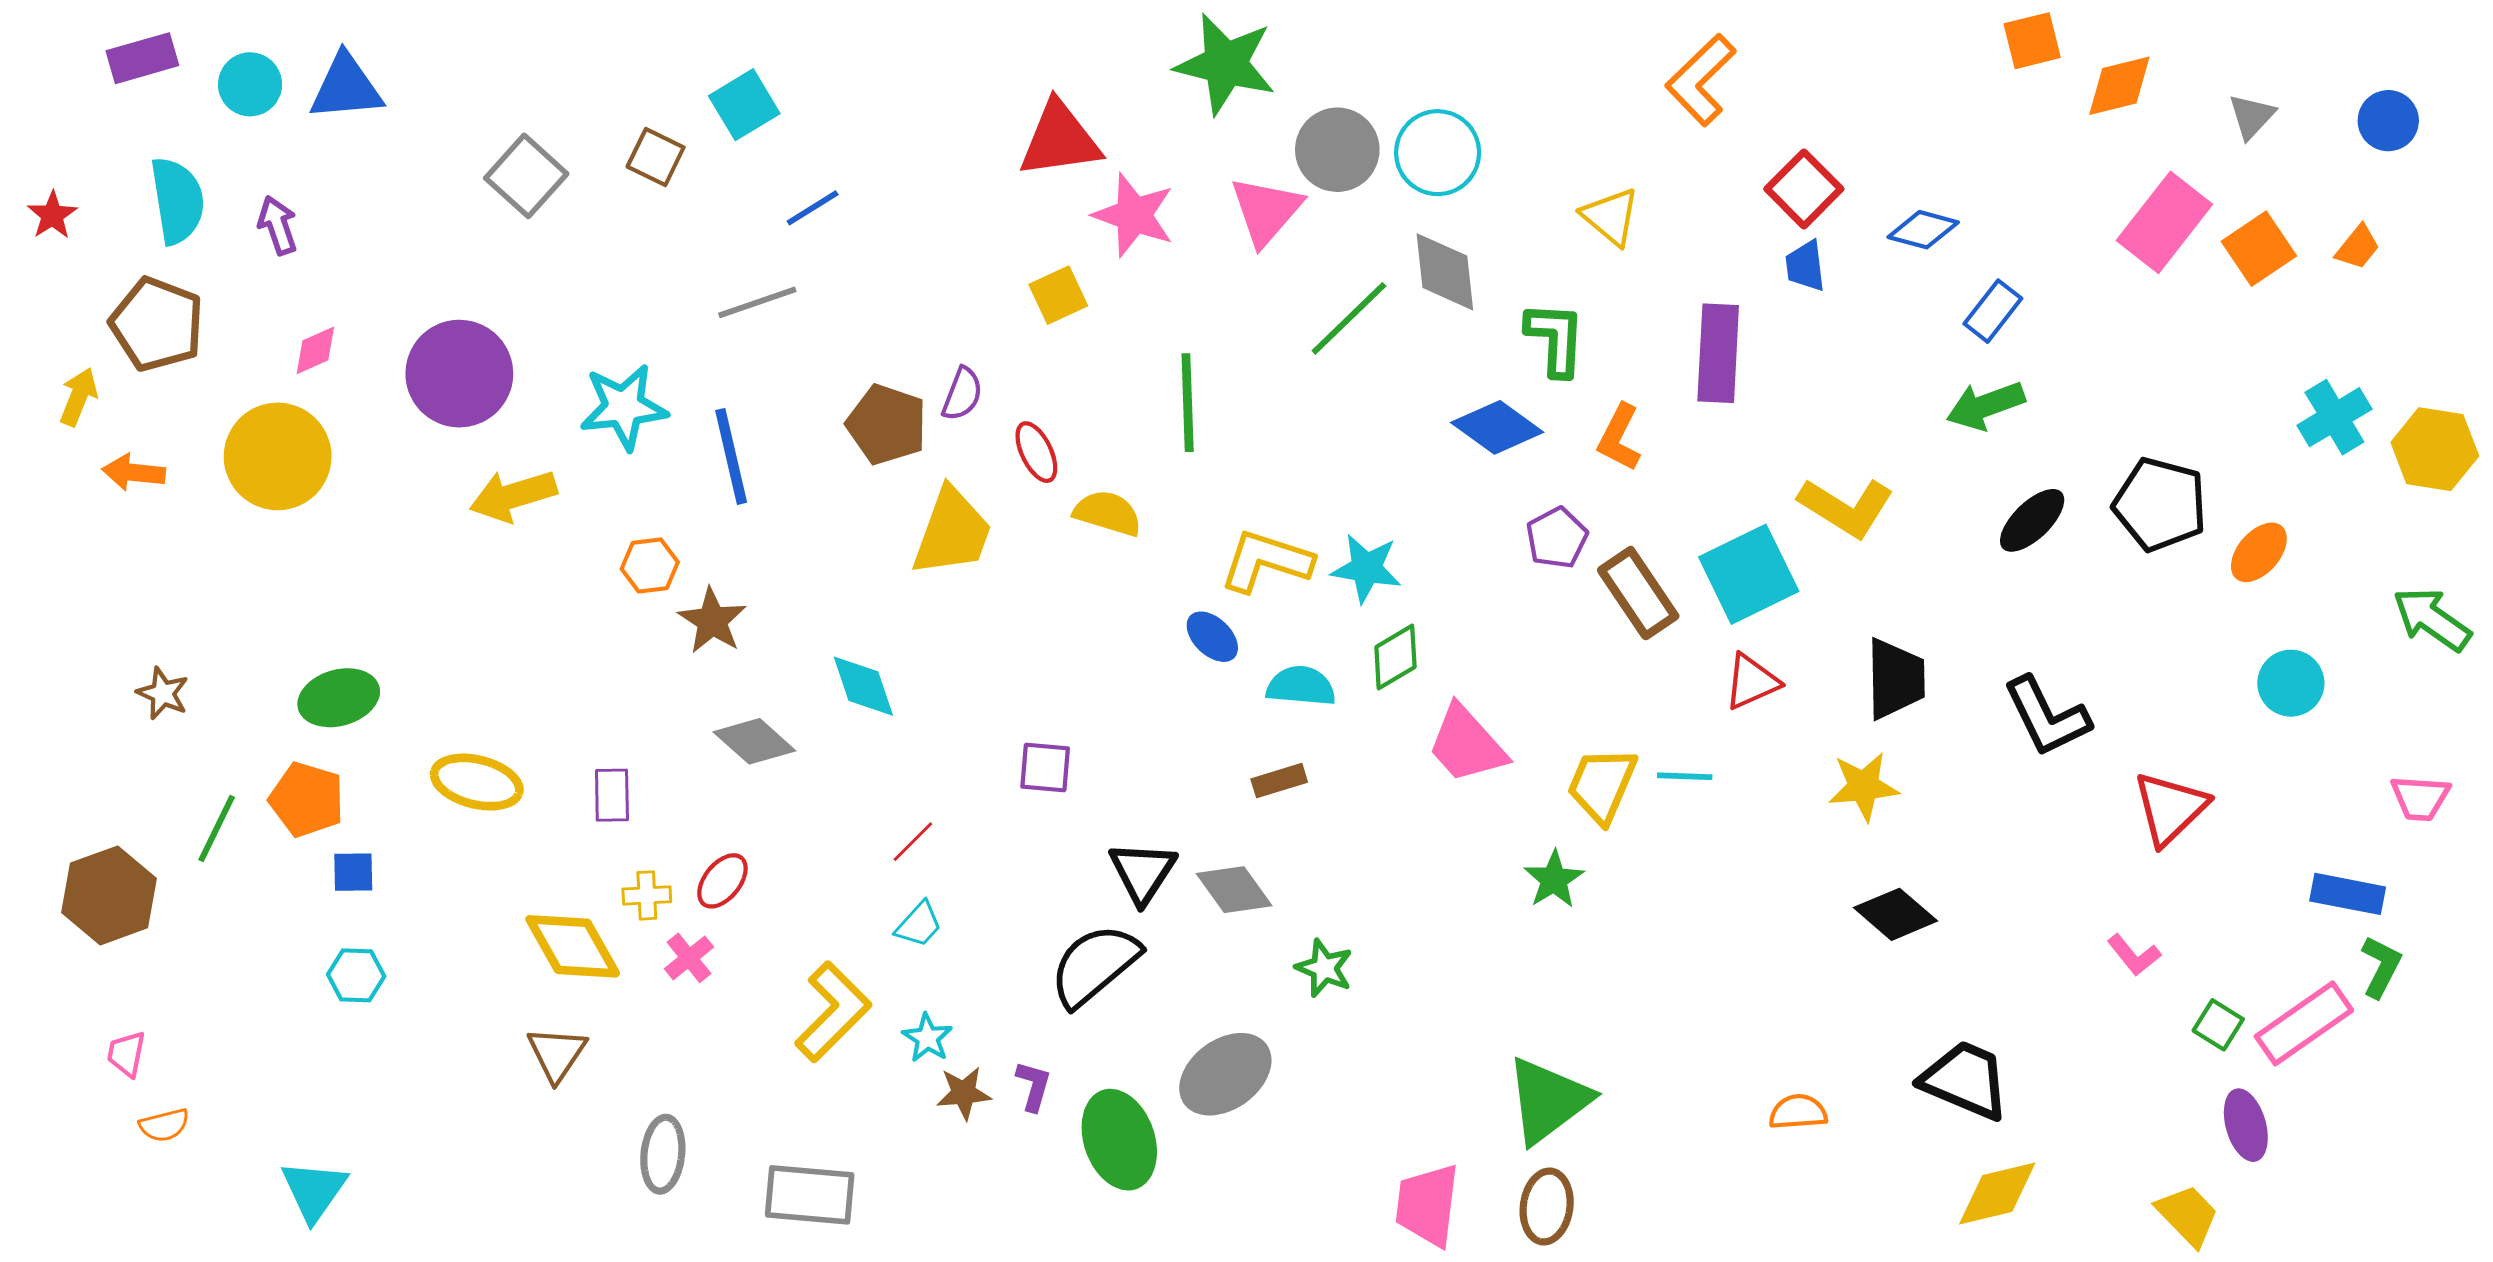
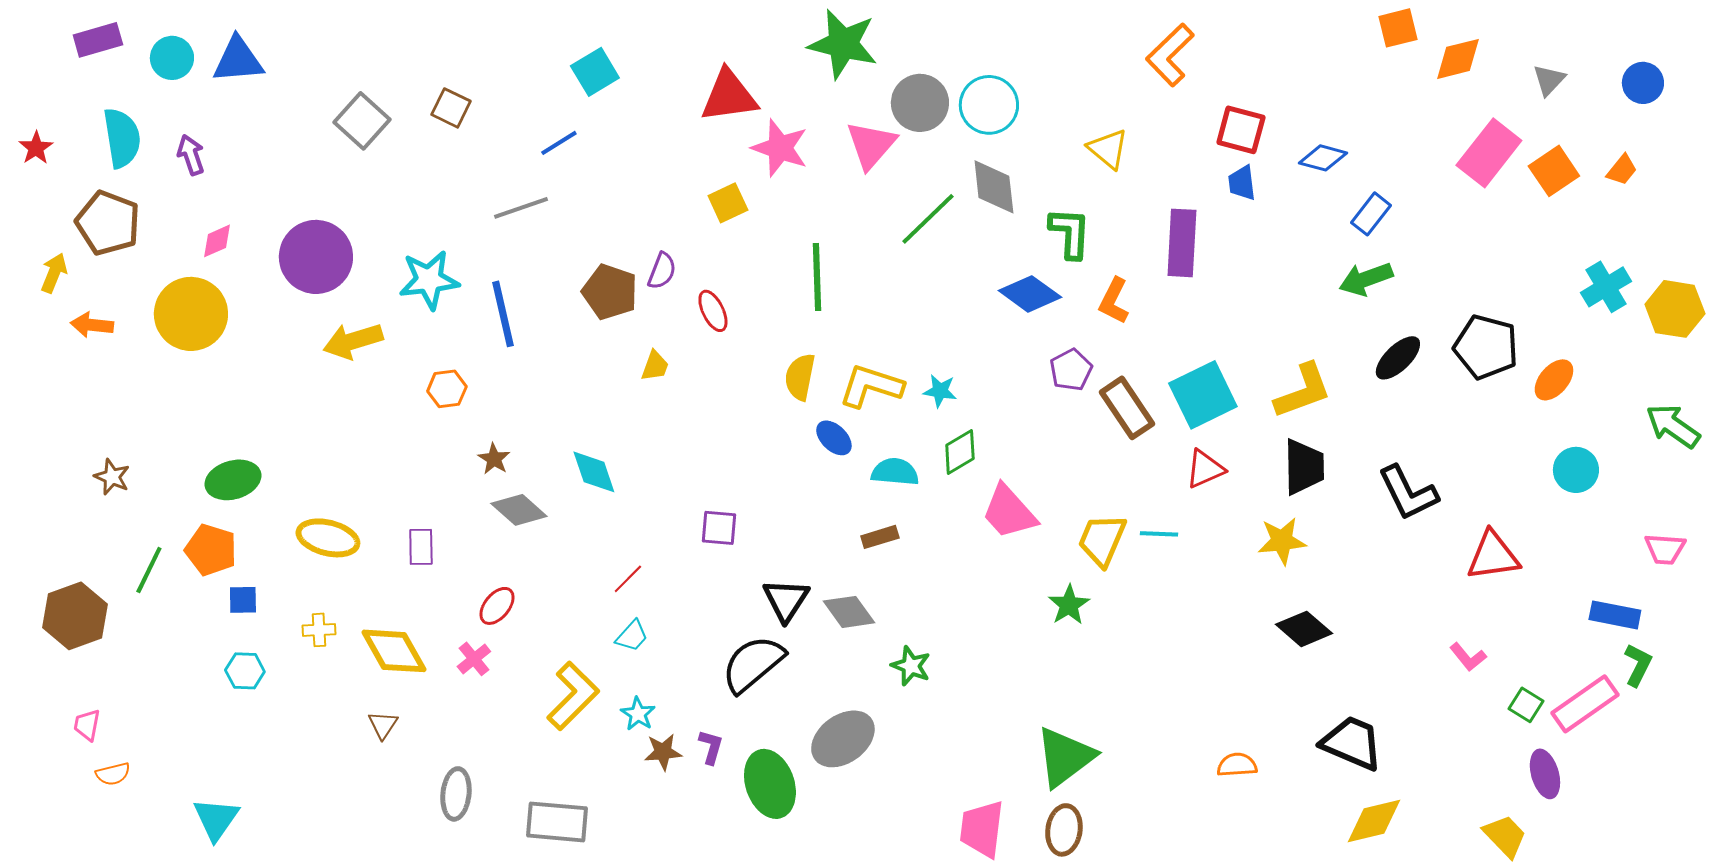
cyan square: (744, 105) -> (595, 72), moved
red square: (1804, 189) -> (1241, 130), turned -30
yellow L-shape: (1846, 507) -> (1303, 391), moved, turned -52
yellow semicircle: (1108, 513) -> (800, 377), moved, turned -96
yellow trapezoid: (952, 532) -> (655, 366), size x0.5
cyan star: (1366, 568) -> (940, 391), size x0.7
brown star: (712, 621) -> (494, 459), moved, size x0.7
red triangle: (2170, 808) -> (1493, 556), turned 36
yellow cross: (647, 895) -> (319, 630), moved
brown triangle: (557, 1054) -> (383, 725), size x0.7

